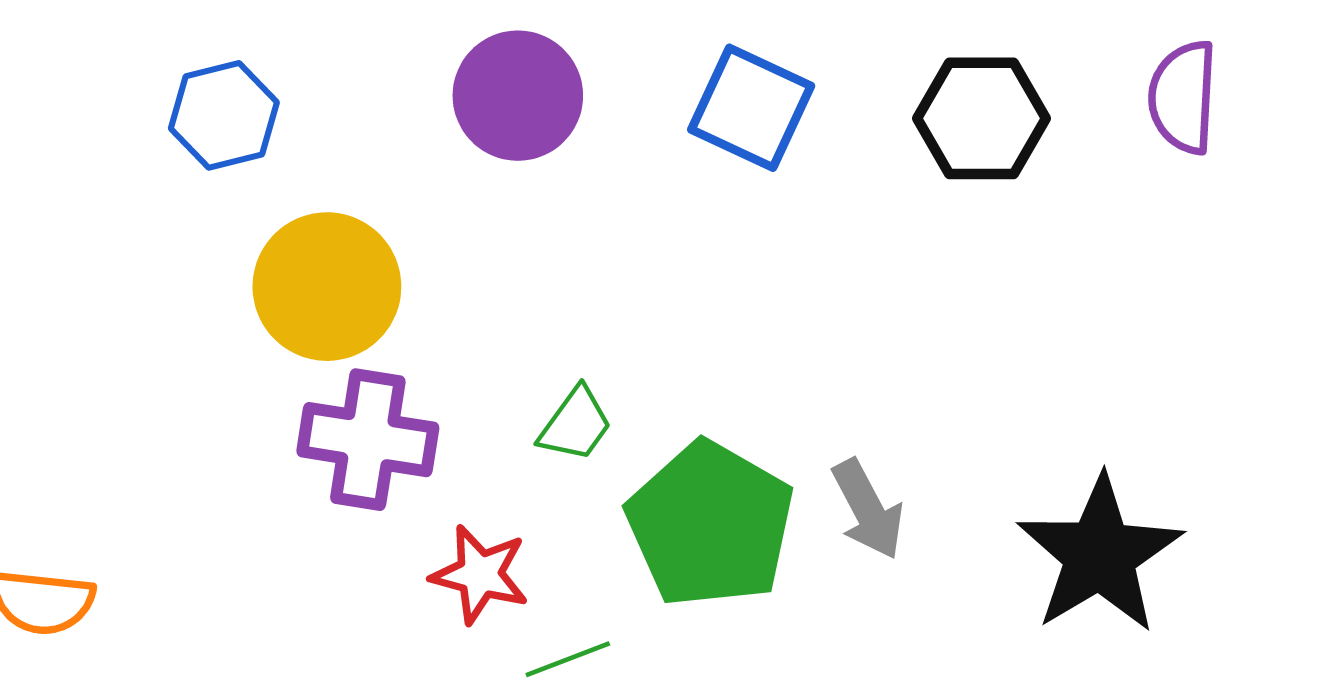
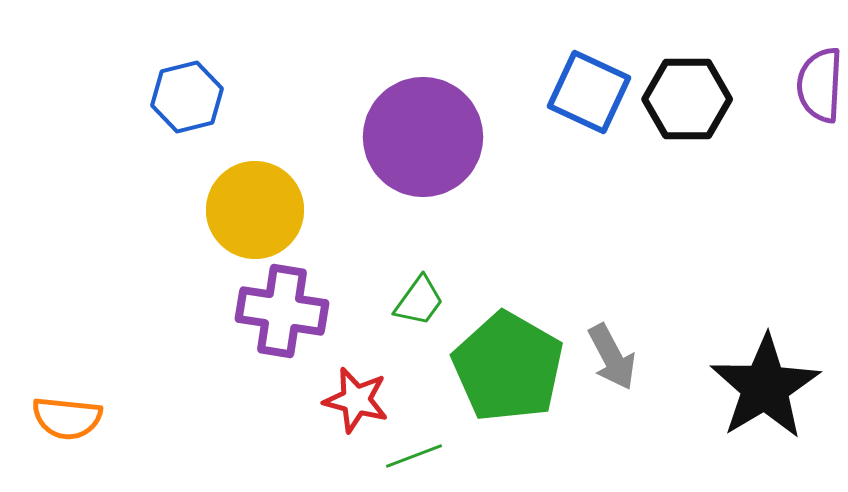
purple circle: (518, 96) -> (423, 137), moved, size x1.4
blue square: (751, 108) -> (589, 92), moved

